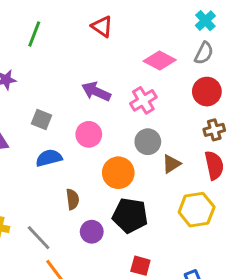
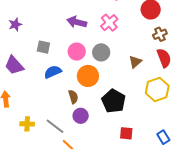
gray circle: (148, 142) -> (101, 52), moved
orange circle: (118, 173) -> (88, 76), moved
black pentagon: (130, 215) -> (114, 101), turned 30
purple circle: (92, 232) -> (81, 116), moved

